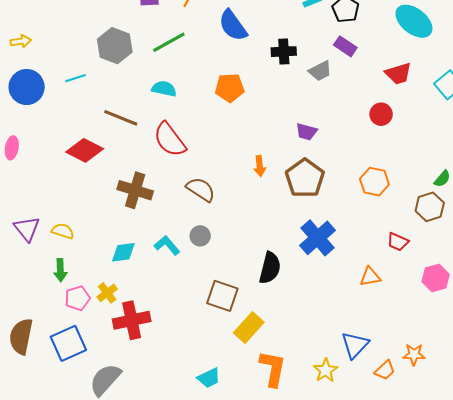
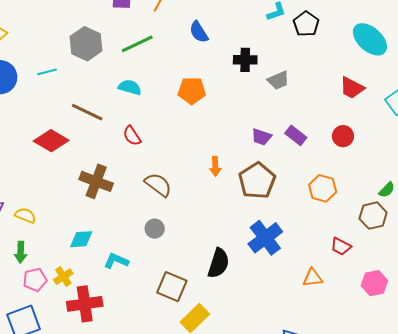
blue semicircle: (233, 25) -> (199, 32), size x0.7
purple rectangle: (345, 46) -> (296, 135), moved
red trapezoid: (398, 74) -> (352, 88), turned 40
red circle: (381, 114) -> (343, 136), moved
red semicircle: (170, 140) -> (132, 136), size x0.6
cyan L-shape: (167, 245) -> (116, 261), moved, turned -30

